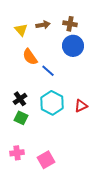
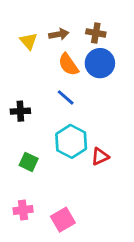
orange semicircle: (30, 57) -> (68, 65), moved
black cross: (20, 99) -> (20, 111), moved, turned 32
red triangle: (81, 106) -> (100, 156), moved

